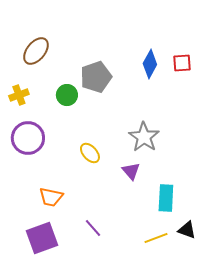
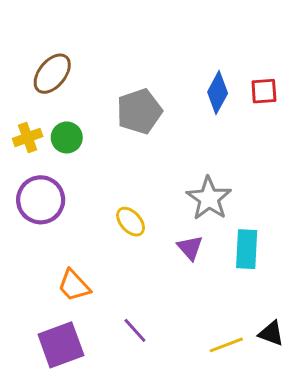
green circle: (67, 95) -> (67, 137), moved
orange trapezoid: (51, 197) -> (74, 285), turned 35
cyan rectangle: (166, 198) -> (247, 249), moved

